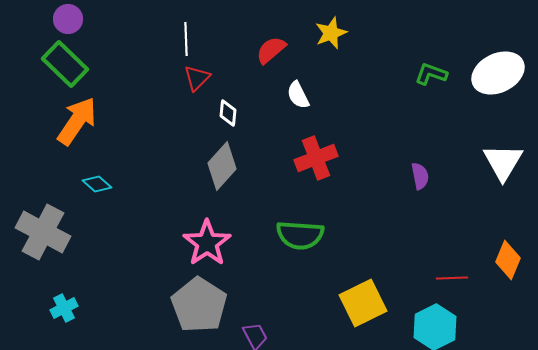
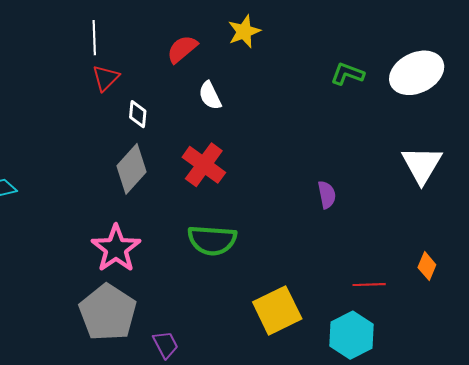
red cross: (316, 158) -> (204, 165), moved, turned -33
purple semicircle: (420, 176) -> (327, 195), moved
orange diamond: (508, 260) -> (427, 266), size x0.7

